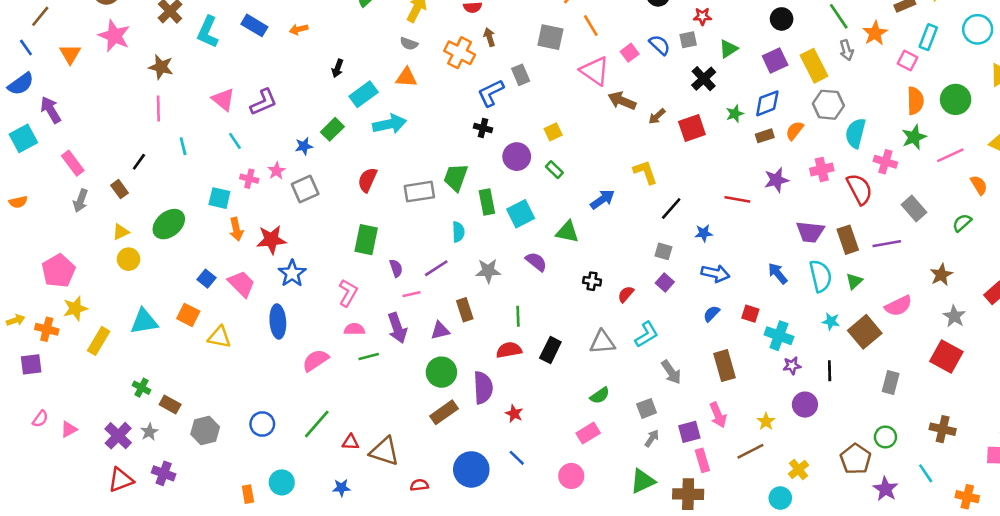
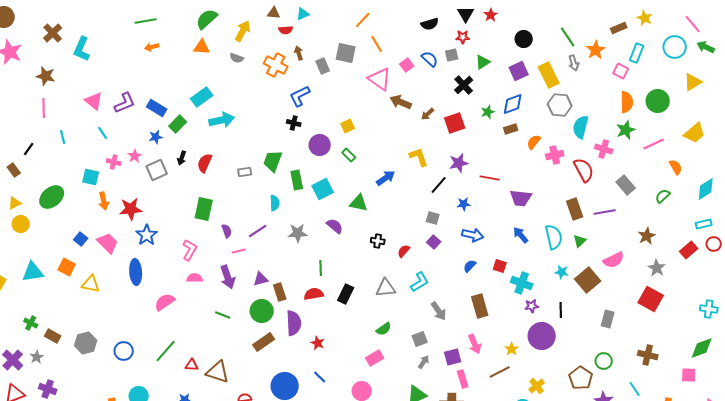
blue rectangle: (254, 25) -> (157, 108), moved
black arrow: (338, 68) -> (182, 158), moved
gray rectangle: (521, 75) -> (323, 66), moved
orange triangle: (406, 77) -> (202, 47), moved
orange semicircle: (795, 131) -> (534, 142), moved
purple star: (776, 180) -> (459, 163), moved
gray rectangle: (419, 192) -> (245, 172), size x0.6
purple trapezoid: (810, 232) -> (521, 198), moved
brown rectangle: (465, 310) -> (280, 292), moved
green line: (369, 357) -> (223, 315), moved, turned 35
purple circle: (805, 405) -> (542, 336), size x1.4
gray hexagon: (205, 431) -> (86, 343), moved

